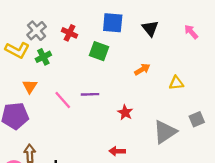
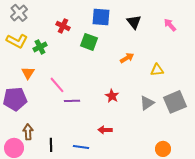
gray cross: (37, 31) -> (19, 13), moved
purple line: (90, 94) -> (72, 101), moved
gray square: (197, 119) -> (175, 102), size x1.6
gray triangle: (165, 132) -> (147, 103), moved, size x0.7

